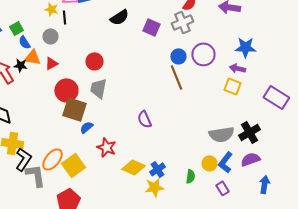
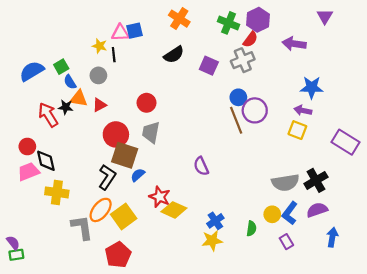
purple circle: (203, 54) -> (255, 110), moved
black L-shape: (23, 159) -> (107, 177), moved
yellow diamond: (133, 167) -> (174, 210), moved

